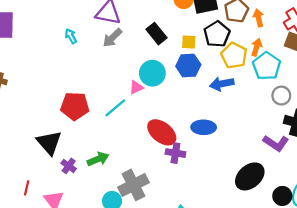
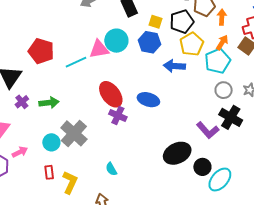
orange arrow: (256, 47) -> (222, 42), moved
pink triangle: (136, 87) -> (99, 49), size x1.5
gray cross: (134, 185) -> (74, 133), turned -36
black circle: (282, 196) -> (202, 167), moved

